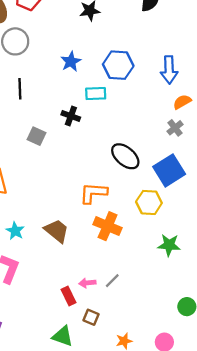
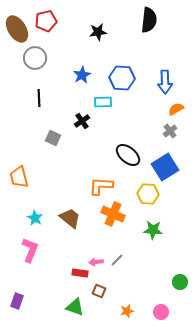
black cross: (71, 116) -> (82, 121), turned 35
green star: (169, 245) -> (153, 230), moved
red rectangle: (68, 296) -> (80, 273), turned -56

